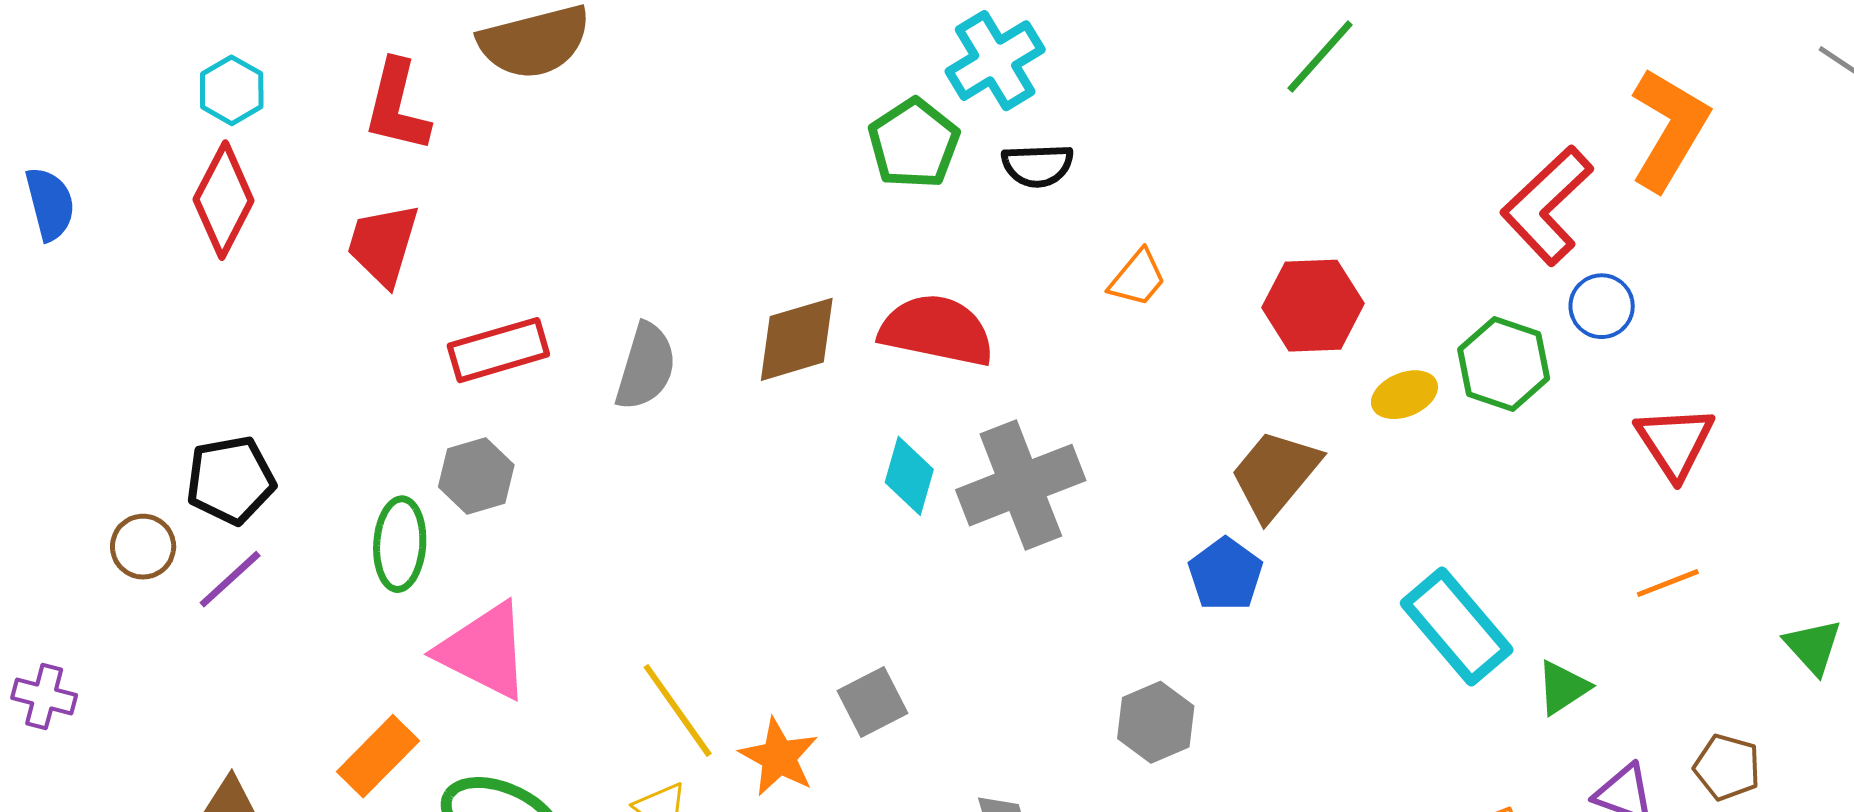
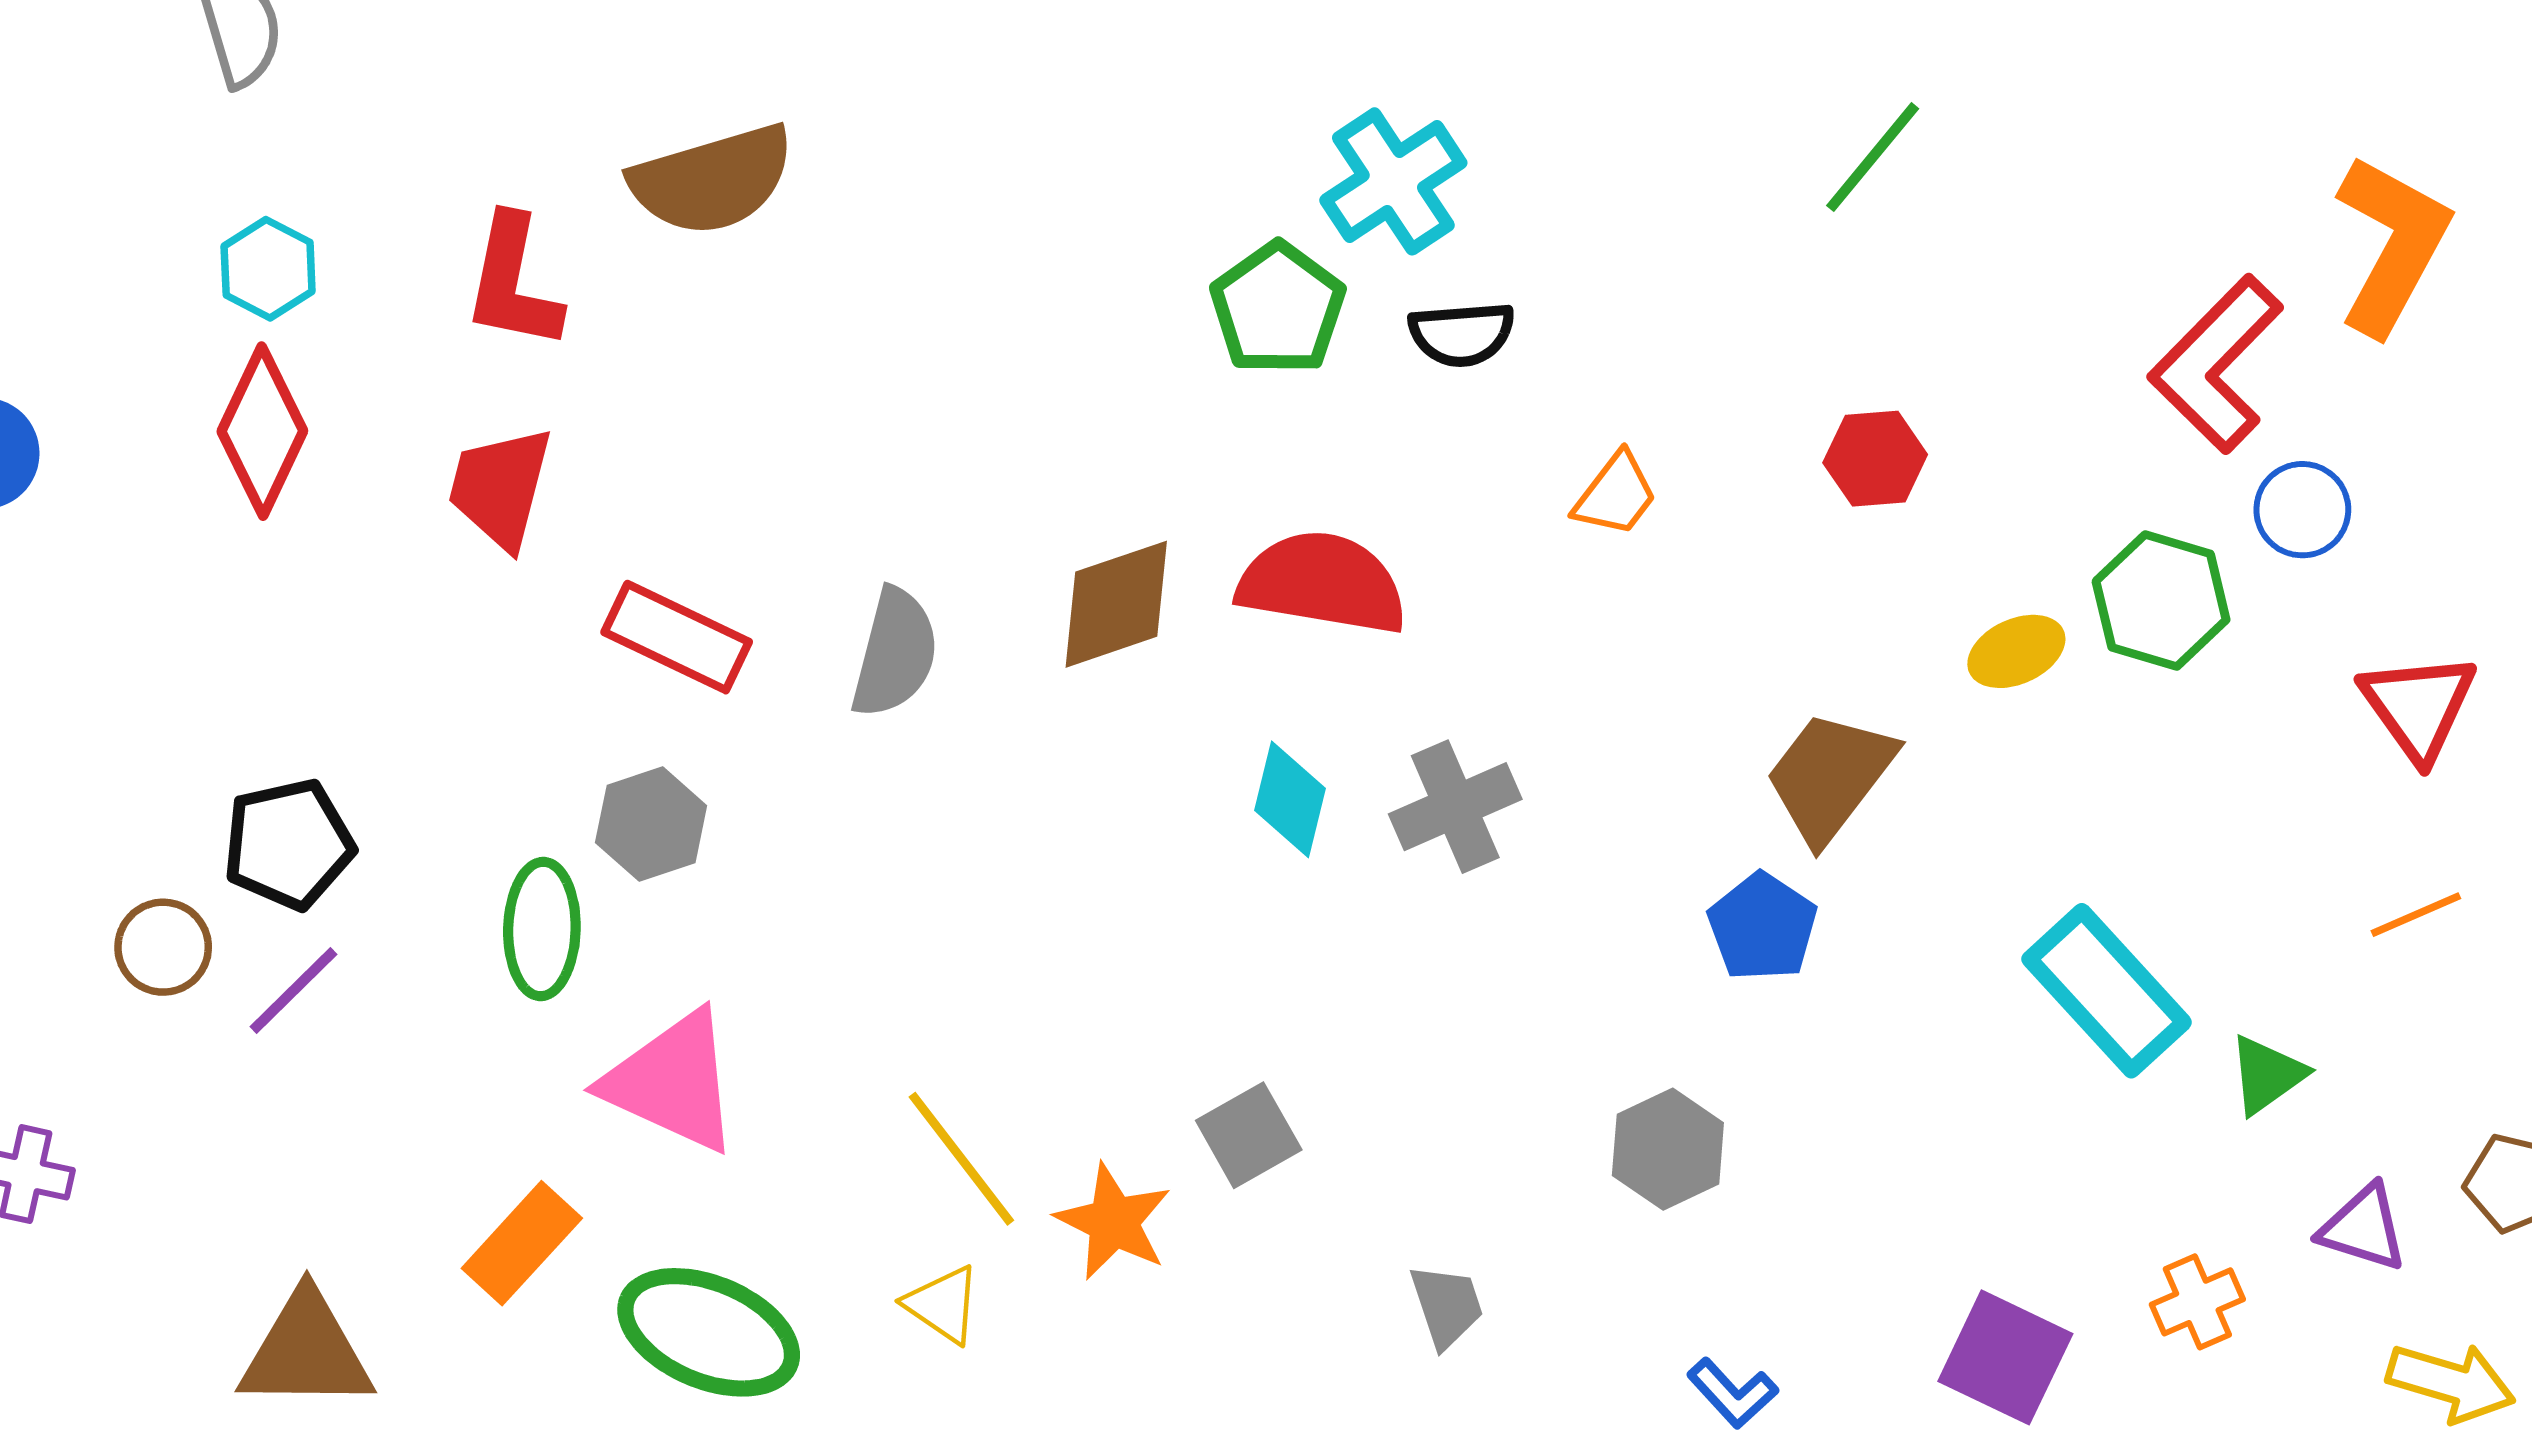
red hexagon: (1313, 306) -> (1875, 459), moved, size x0.7
red rectangle: (498, 350) -> (677, 637), turned 44
gray cross: (1021, 485) -> (1455, 807), size x0.7

